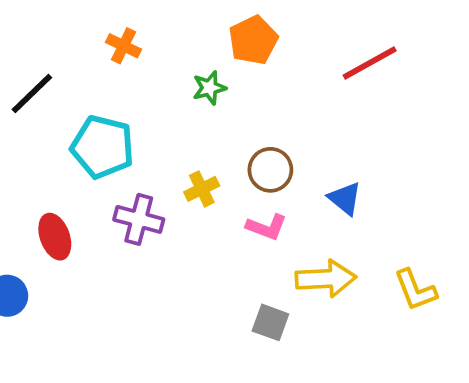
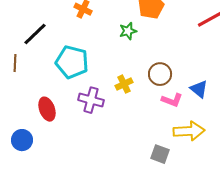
pink L-shape: (267, 227) -> (172, 100), moved

